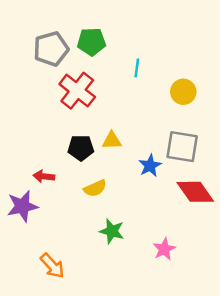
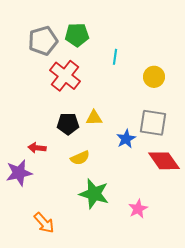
green star: (112, 231) -> (94, 194), size x1.4

